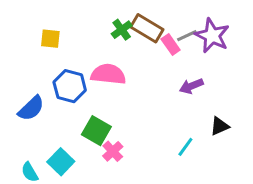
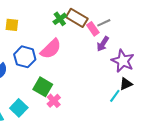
purple star: (212, 36) -> (123, 61), moved
pink semicircle: (108, 74) -> (51, 49), turned 130
purple arrow: (191, 86) -> (103, 44), moved, turned -35
cyan line: (185, 147) -> (115, 96), moved

